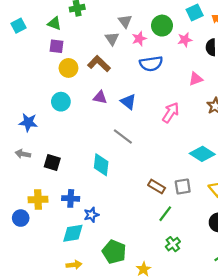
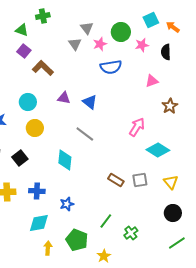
purple square: (57, 46) -> (24, 51), turned 32
brown L-shape: (99, 64) -> (43, 68), moved
yellow circle: (68, 68) -> (35, 128), moved
pink arrow: (171, 113) -> (137, 127), moved
black square: (52, 163) -> (20, 158), turned 35
green line: (165, 214) -> (106, 221), moved
blue star: (91, 215) -> (67, 204), moved
yellow arrow: (74, 265) -> (48, 248), moved, turned -80

